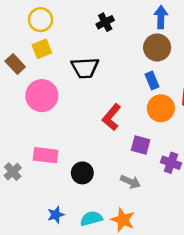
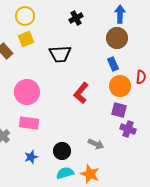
pink circle: (42, 96) -> (27, 92), moved
purple square: (141, 145) -> (119, 110), moved
black circle: (82, 173) -> (62, 151), moved
blue star: (56, 215) -> (31, 157), moved

